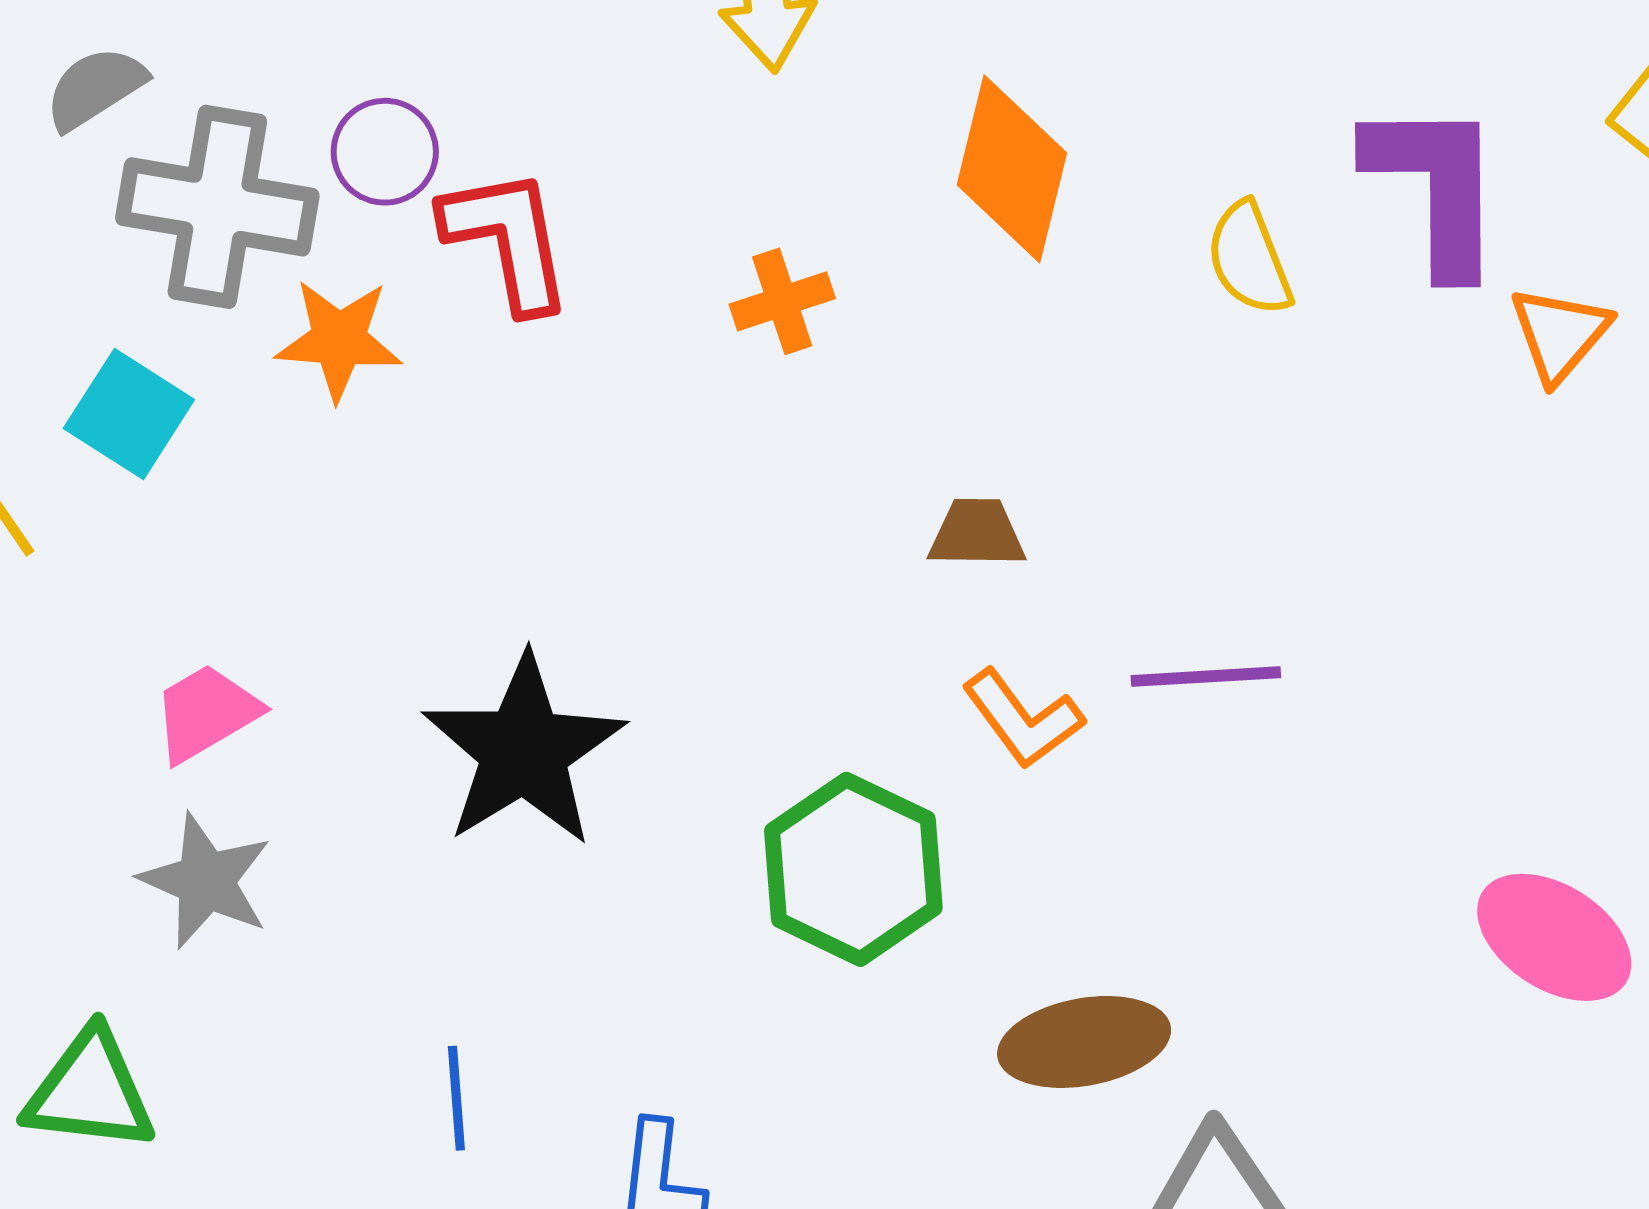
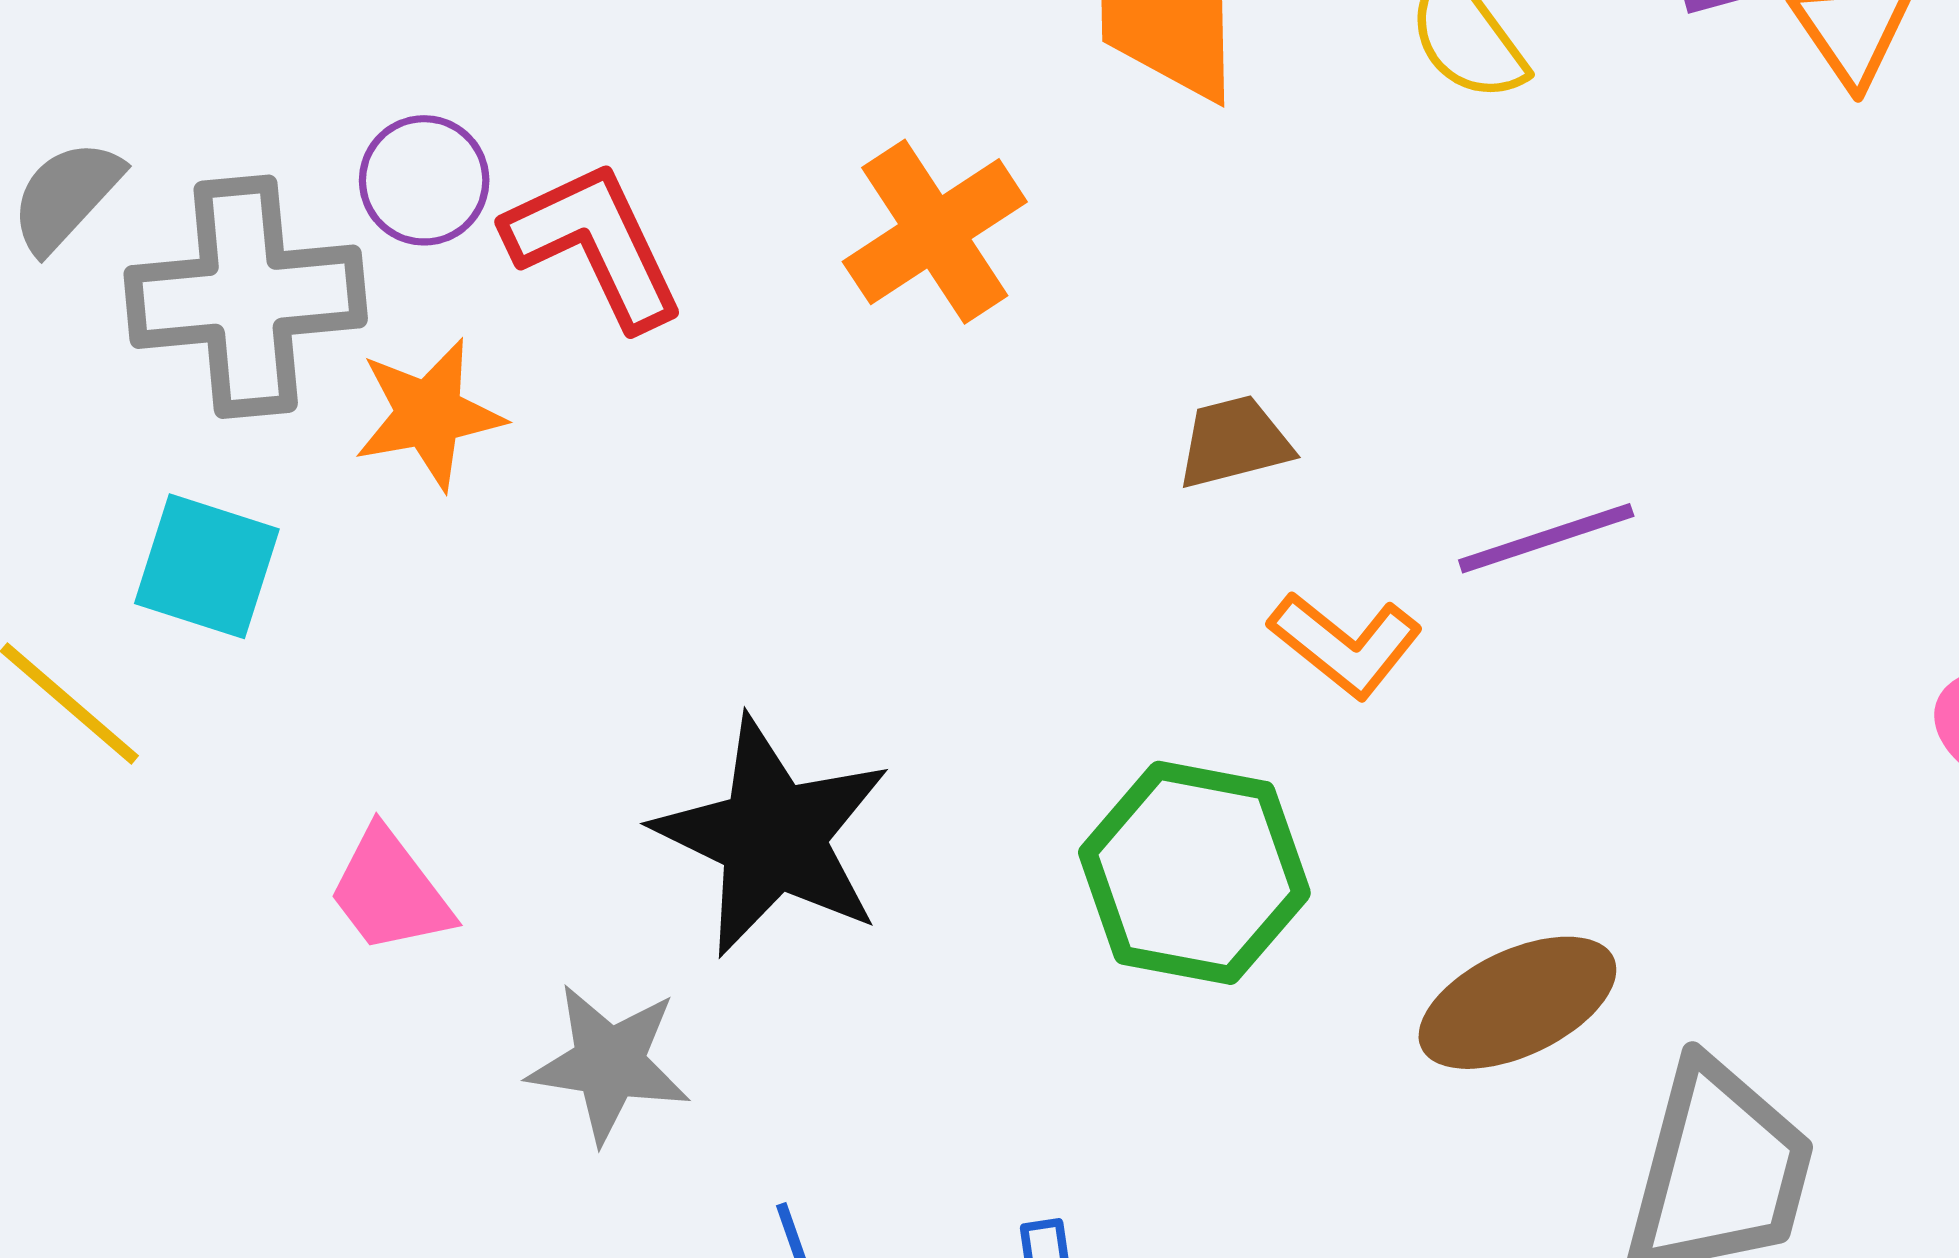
orange cross: (782, 301) -> (935, 232), size x1.5
pink trapezoid: (206, 713) -> (390, 891), turned -82
gray star: (206, 881) -> (609, 1063), moved

